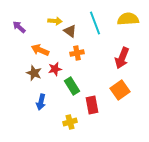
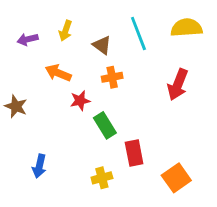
yellow arrow: (55, 21) -> (65, 31), moved, turned 104
purple arrow: (19, 27) -> (28, 39), turned -56
brown star: (34, 73) -> (16, 106), moved
orange square: (120, 90) -> (176, 178), moved
blue arrow: (41, 102) -> (39, 166), moved

